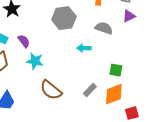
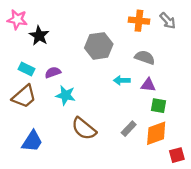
purple triangle: (129, 16) -> (148, 85), moved, turned 32
purple semicircle: (24, 41) -> (53, 72), turned -72

